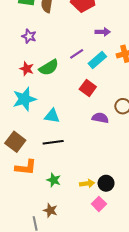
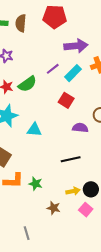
purple arrow: (103, 32) -> (76, 46), size x1.6
black line: (53, 142) -> (71, 159), moved
green star: (54, 180) -> (36, 184), moved
brown star: (50, 210) -> (54, 208), moved

